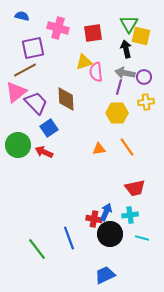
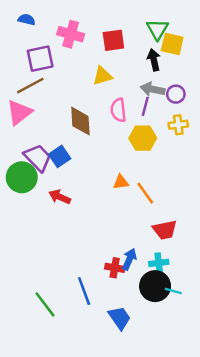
pink semicircle: (96, 72) -> (118, 110), moved
purple trapezoid: (36, 103) -> (38, 158), moved
orange line: (127, 147) -> (145, 193), moved
red arrow: (44, 152) -> (60, 197), moved
black circle: (110, 234) -> (155, 286), moved
blue trapezoid: (105, 275) -> (120, 318), moved, turned 80

